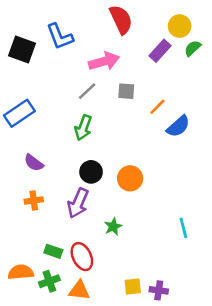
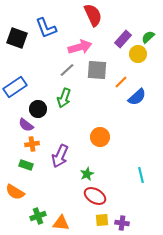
yellow circle: (180, 26) -> (138, 54), moved
gray square: (126, 91) -> (97, 70), size x1.5
black circle: (91, 172) -> (38, 109), moved
orange cross: (34, 201) -> (32, 144), moved
green rectangle: (53, 251) -> (26, 165), moved
red ellipse: (82, 257) -> (95, 196), moved, turned -35
orange semicircle: (21, 272) -> (15, 192), moved, turned -144

